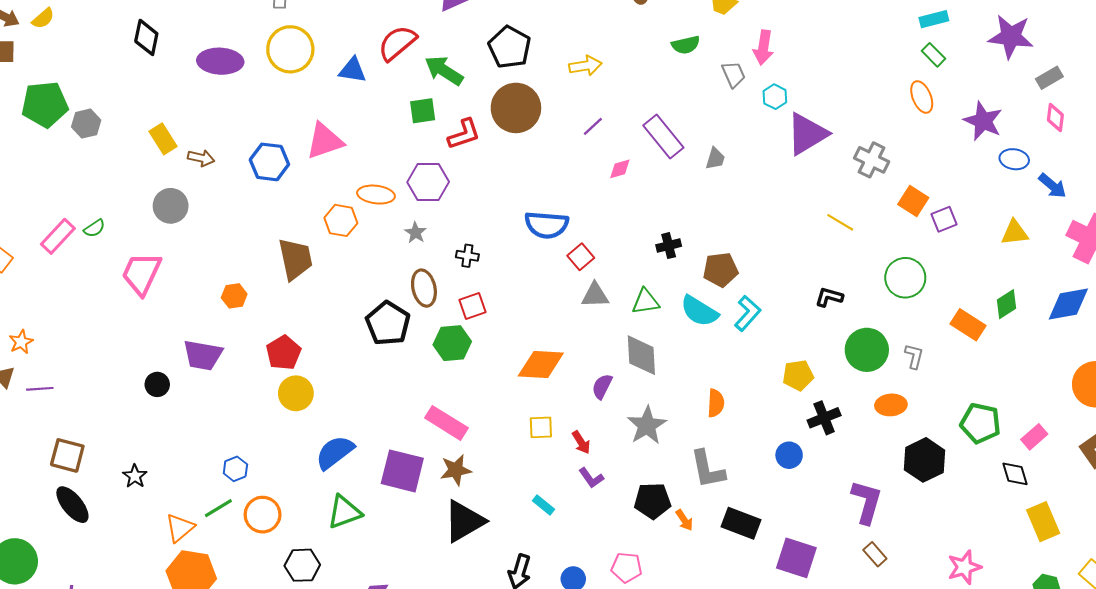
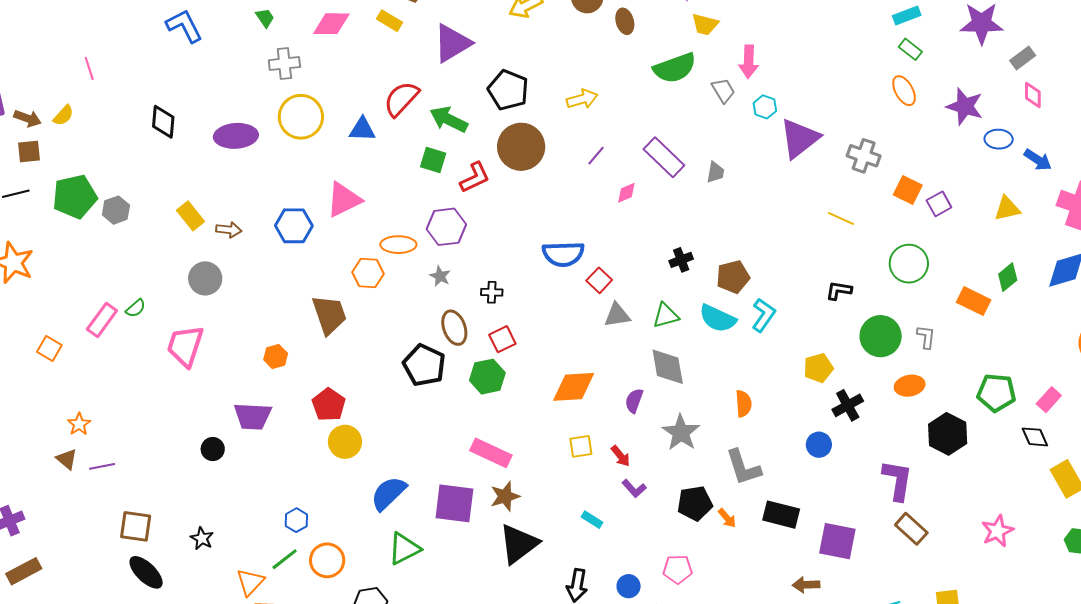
green semicircle: (686, 45) -> (675, 68), size x1.6
green square: (423, 111) -> (433, 160), turned 32
brown rectangle: (875, 554) -> (911, 529), size x1.4

